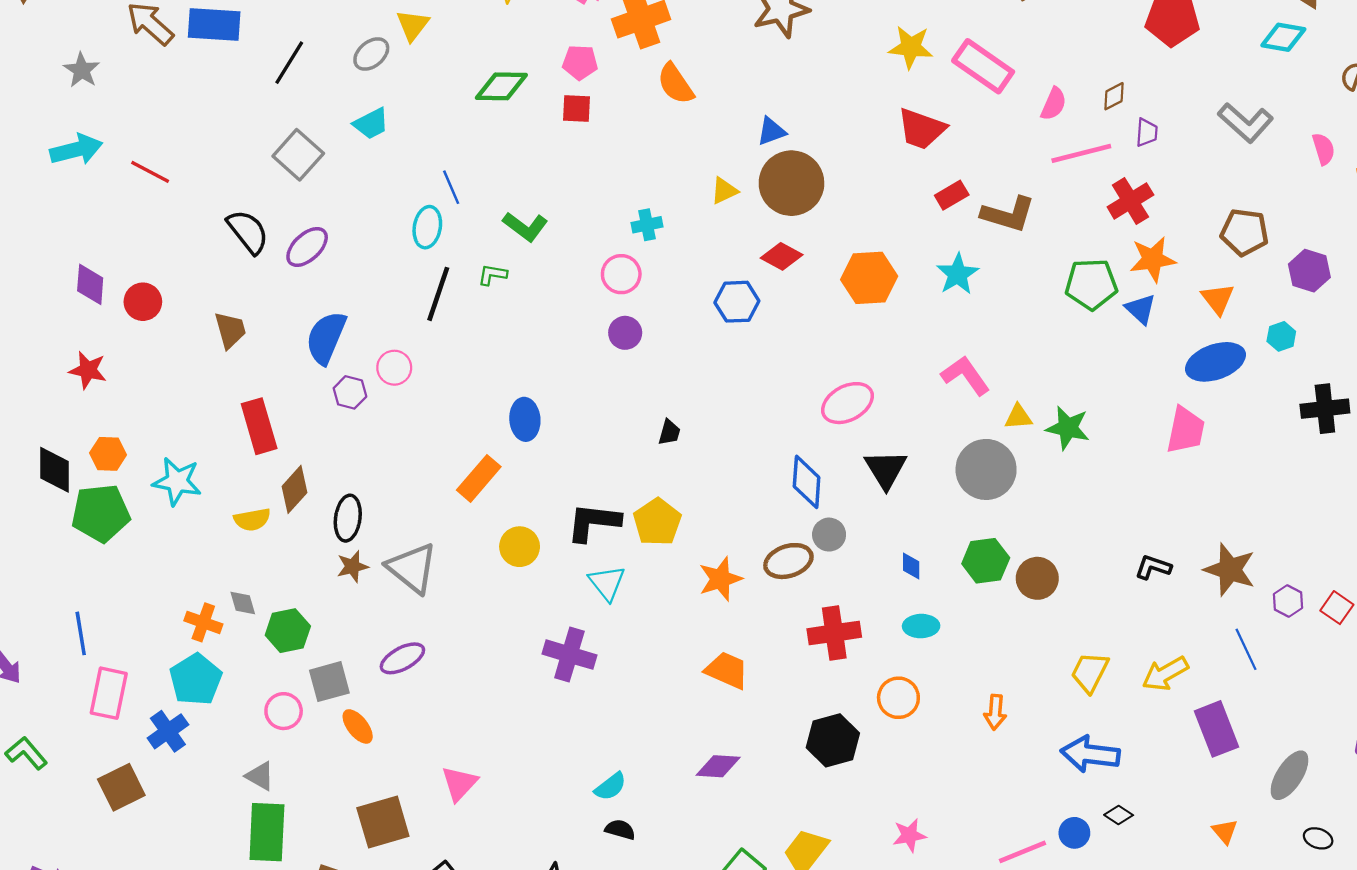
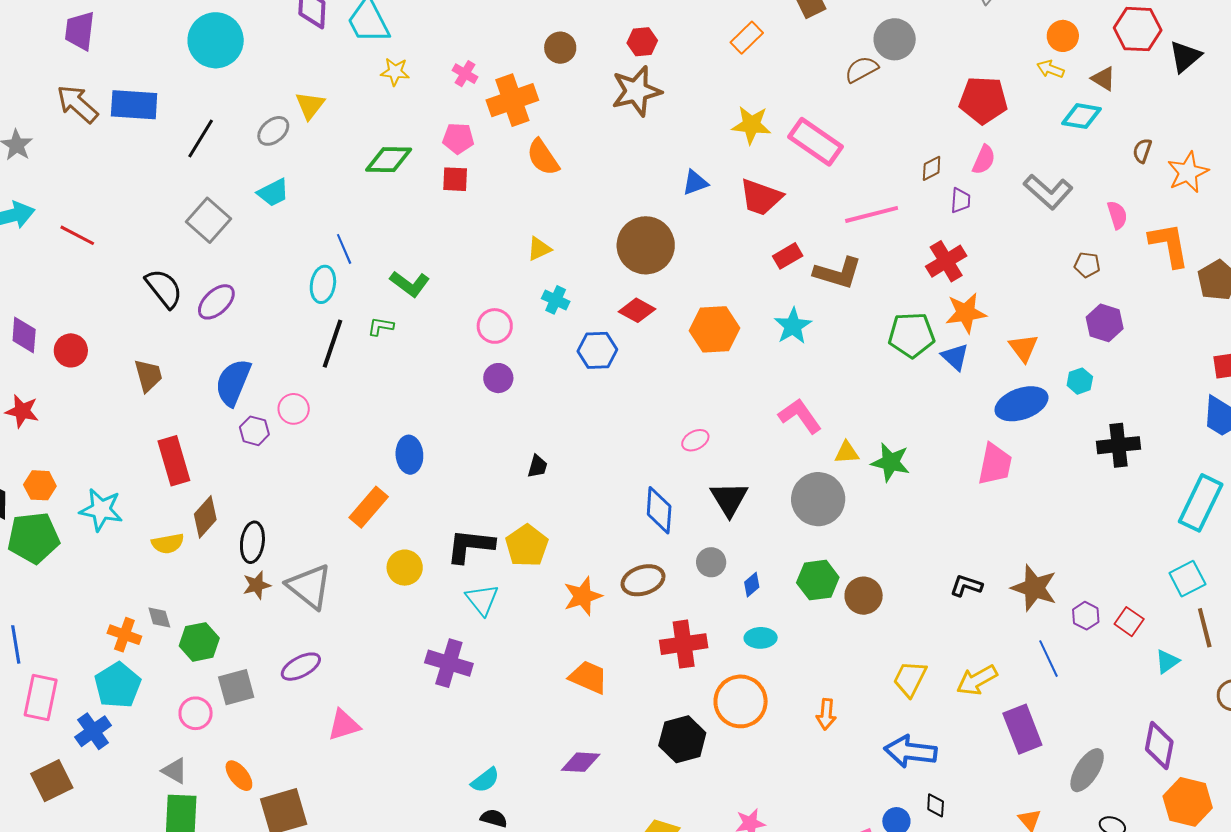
pink semicircle: (1054, 104) -> (984, 160), moved
blue triangle: (771, 131) -> (695, 183), moved
pink line: (1081, 153) -> (872, 214), moved
yellow triangle: (724, 191) -> (539, 249), moved
cyan cross: (647, 225) -> (556, 300), moved, turned 36
brown pentagon: (1244, 232) -> (1087, 265), moved, size x0.6
pink ellipse: (847, 403) -> (695, 440), size x0.6
gray circle: (829, 535) -> (711, 562), moved
blue diamond: (911, 566) -> (752, 585), turned 50
orange circle: (898, 698) -> (741, 701), size x1.4
orange ellipse: (358, 726) -> (239, 776), moved
pink triangle: (459, 783) -> (344, 725), moved, turned 30
black diamond: (1119, 815) -> (936, 805), turned 60

